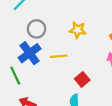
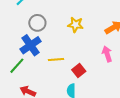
yellow line: (59, 56) -> (56, 60), moved
green line: (15, 76) -> (17, 66), turned 66

